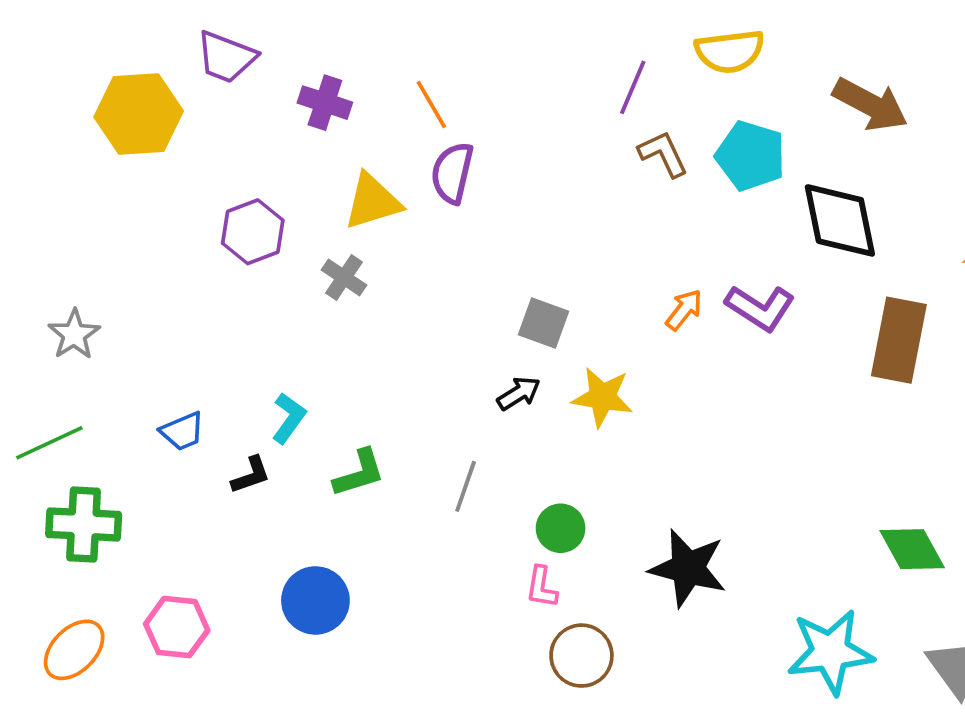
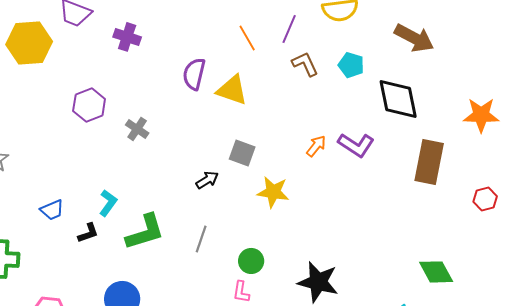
orange line: (431, 105) -> (247, 38), moved
cyan pentagon: (751, 156) -> (351, 65), size x0.7
yellow triangle: (372, 201) -> (232, 90), moved, turned 36
black arrow: (519, 393) -> (207, 180), moved
green L-shape: (359, 473) -> (145, 232), size x1.4

